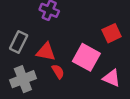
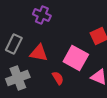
red semicircle: (58, 71) -> (58, 78), moved

